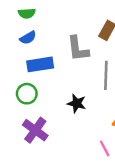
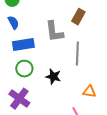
blue semicircle: (28, 38) -> (13, 23), turned -88
green circle: (27, 94) -> (24, 69), moved

